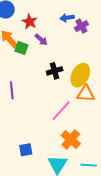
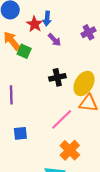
blue arrow: (67, 18) -> (47, 19), moved, turned -80
purple arrow: (41, 40) -> (54, 40), moved
blue square: (26, 150) -> (20, 133), moved

